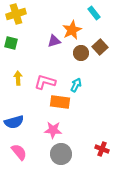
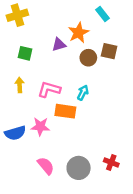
green square: (11, 43) -> (25, 53), moved
brown square: (100, 47) -> (109, 51), turned -35
pink star: (53, 130) -> (40, 126), moved
pink semicircle: (19, 152) -> (46, 166), moved
gray circle: (61, 154) -> (79, 168), moved

